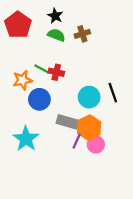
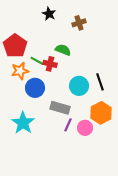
red pentagon: (18, 25) -> (15, 46), moved
brown cross: (82, 34) -> (79, 23), moved
green semicircle: (56, 35) -> (63, 50), moved
orange hexagon: (89, 128) -> (101, 113), moved

